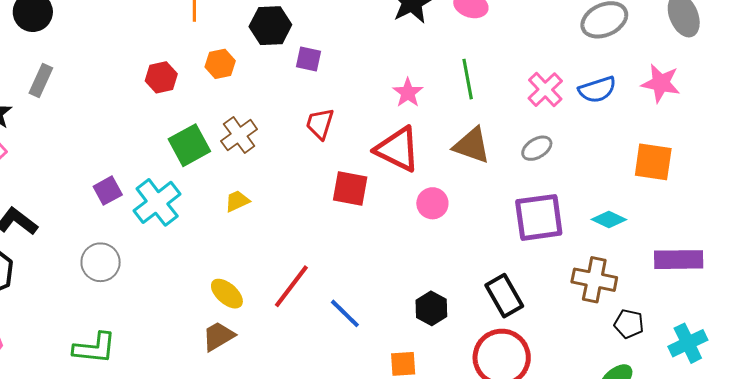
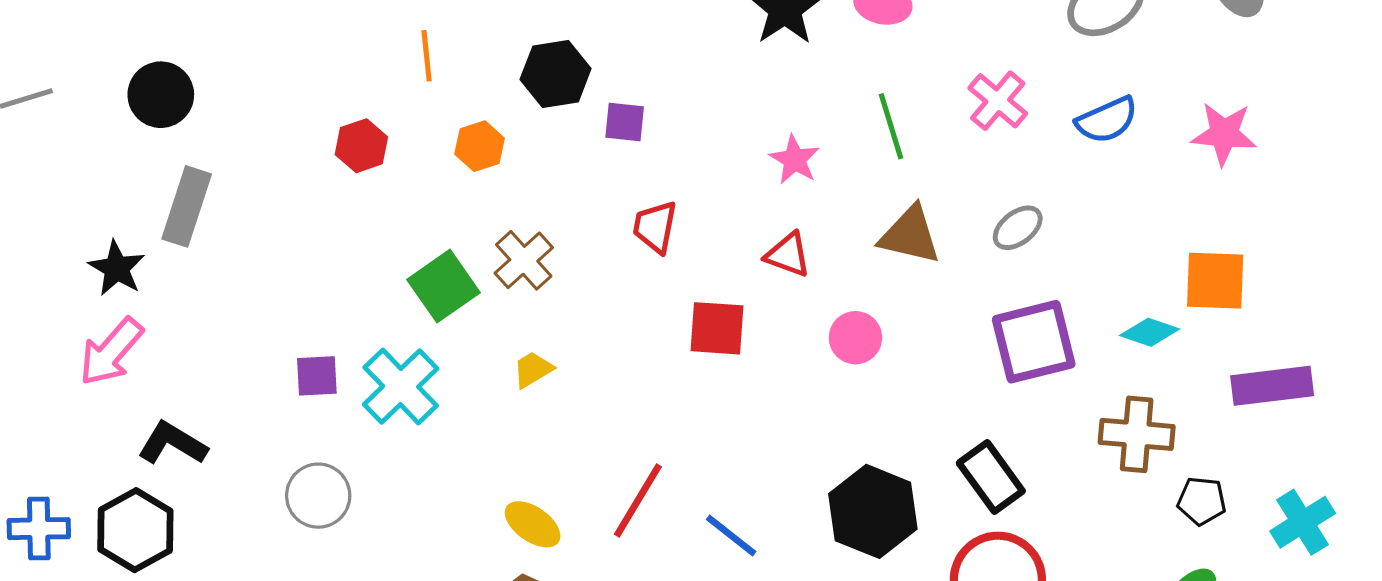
red hexagon: (161, 77) -> (361, 146), moved
gray rectangle: (41, 81) -> (187, 206), size x1.4
pink star: (661, 83) -> (1224, 134), moved
pink cross: (545, 90) -> (998, 101), moved
red triangle: (398, 149) -> (788, 255), size x0.6
orange square: (653, 162) -> (1215, 281), moved
purple square: (108, 191) -> (317, 376), turned 32
black hexagon: (431, 308) -> (873, 511), size x1.6

